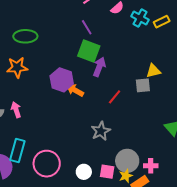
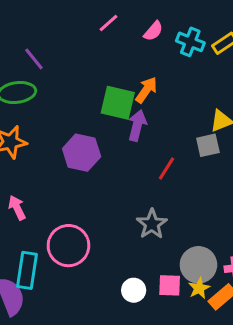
purple line: (87, 27) -> (34, 59), moved
orange arrow: (75, 90) -> (146, 90), moved, turned 102
pink circle: (47, 164) -> (68, 246), moved

